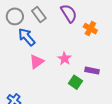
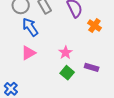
pink triangle: (37, 62) -> (28, 53), moved
green square: (75, 82) -> (67, 73), moved

